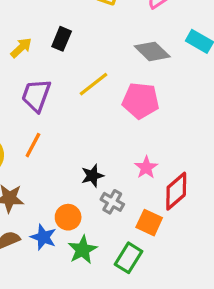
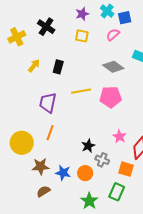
yellow arrow: (21, 48) -> (34, 66), moved
yellow line: (93, 84) -> (81, 91), turned 36
orange circle: (68, 217) -> (85, 173), moved
blue star: (43, 237) -> (63, 173), moved
green star: (82, 250) -> (89, 201), moved

